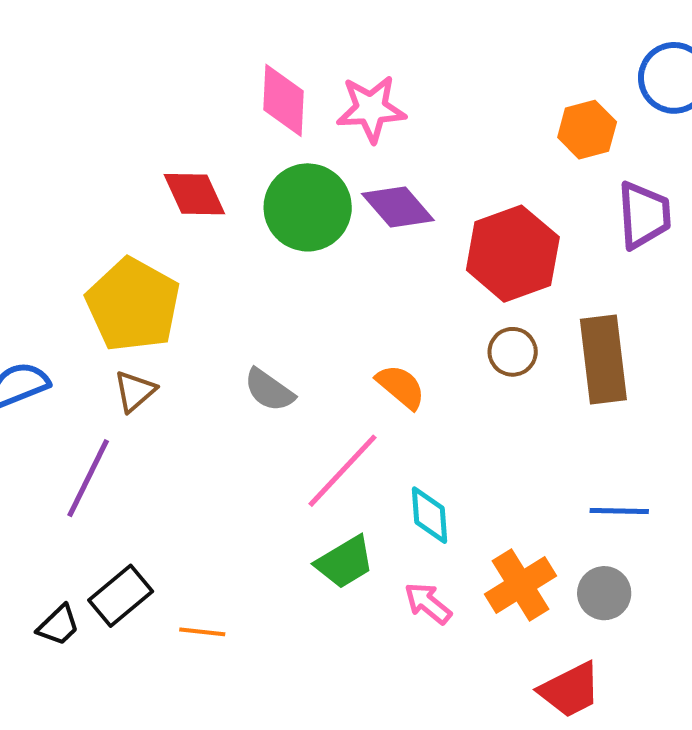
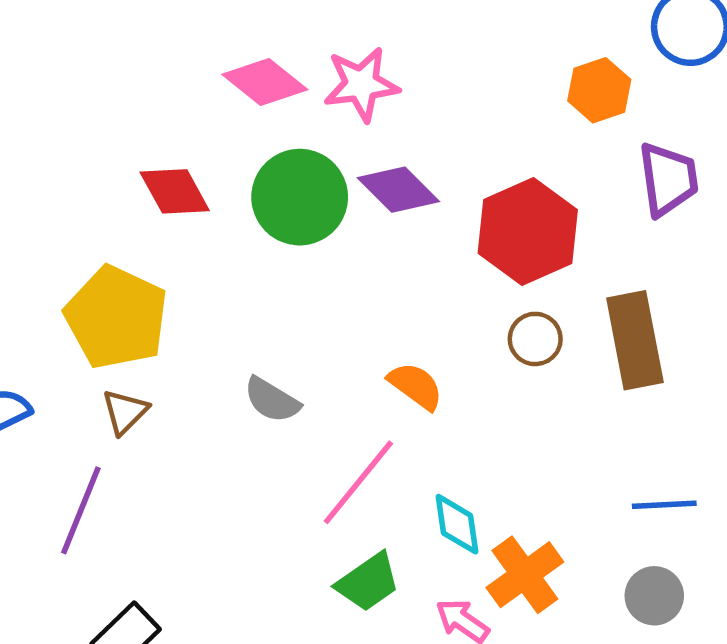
pink diamond: (283, 100) -> (265, 82), turned -50
orange cross: (521, 585) -> (525, 575), moved

